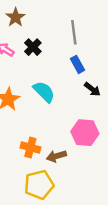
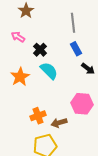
black cross: (33, 47) -> (40, 50), moved
orange cross: (30, 147) -> (38, 116), turned -35

